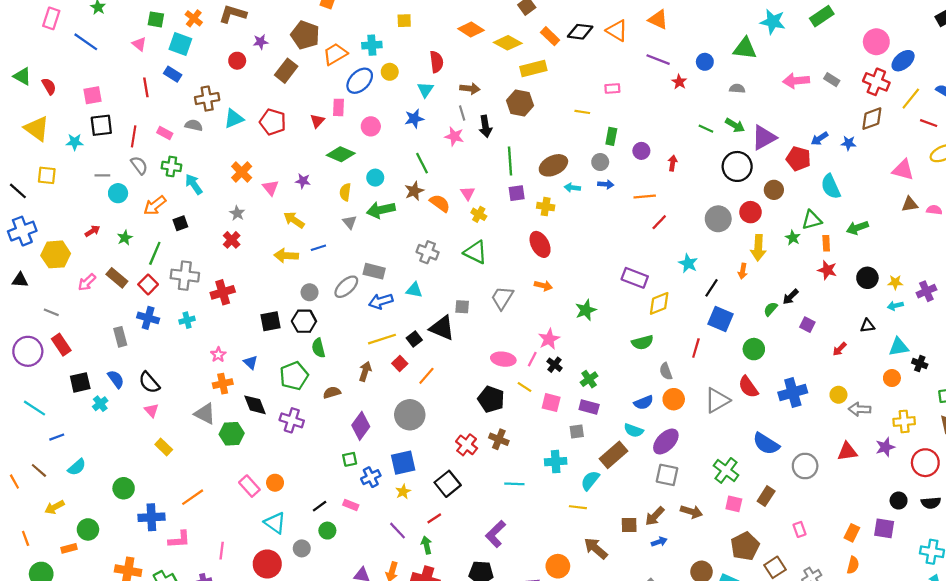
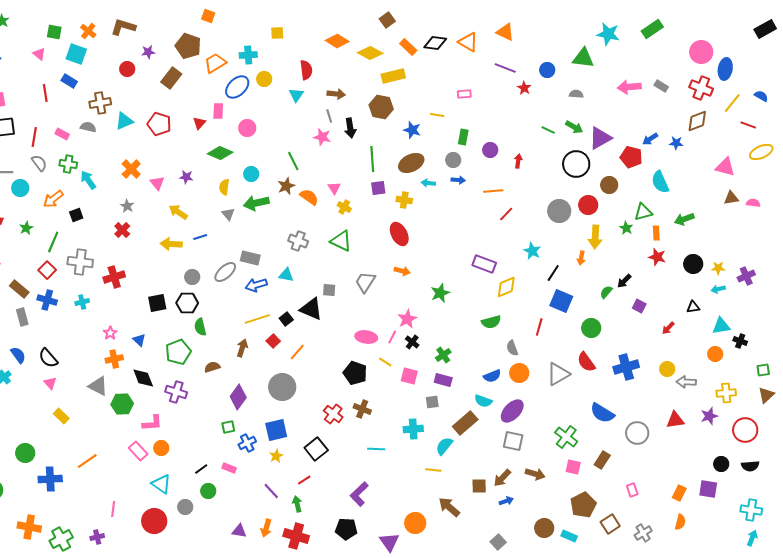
blue ellipse: (903, 61) -> (725, 69), turned -40
blue star: (414, 119) -> (412, 130), moved, turned 30
brown rectangle: (117, 278) -> (19, 289), moved
pink L-shape: (179, 539) -> (152, 423), moved

